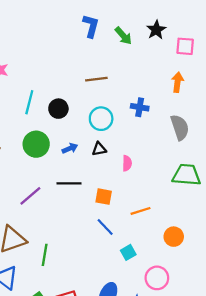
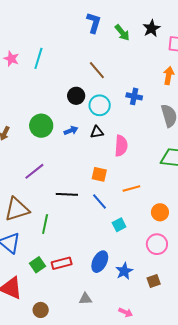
brown line: (96, 79) -> (97, 70), turned 54
cyan line: (29, 102) -> (38, 58), moved
black circle: (58, 109) -> (76, 96), moved
pink semicircle: (127, 163) -> (121, 146), size x1.5
black line: (69, 183) -> (67, 194), moved
pink circle: (157, 278) -> (157, 244), moved

